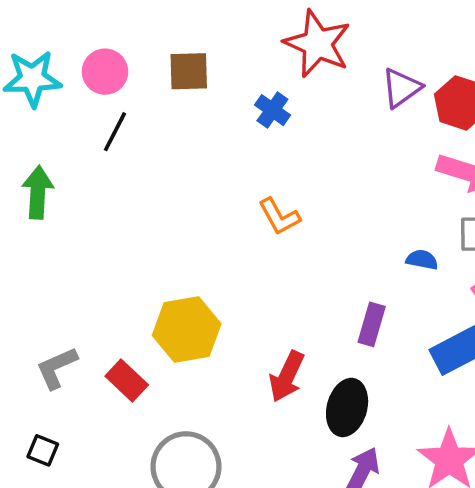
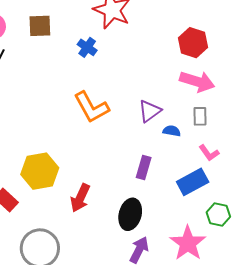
purple triangle: (401, 88) -> (150, 111), moved
orange L-shape: (279, 217) -> (91, 107), size x1.5
red arrow: (287, 376) -> (80, 198), moved

